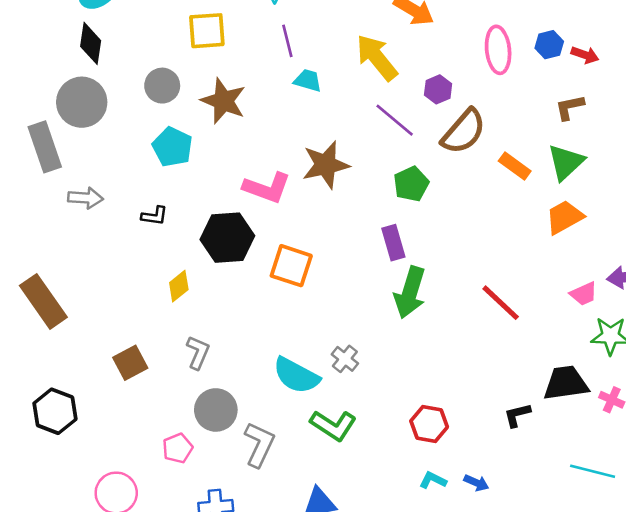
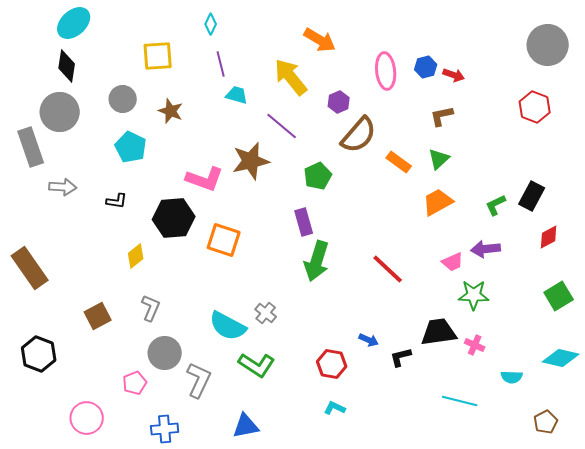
brown star: (223, 101) -> (171, 111), size x0.7
purple line: (395, 120) -> (282, 126), moved
green triangle: (566, 162) -> (439, 159), size x0.7
blue arrow: (476, 483) -> (369, 340), moved

